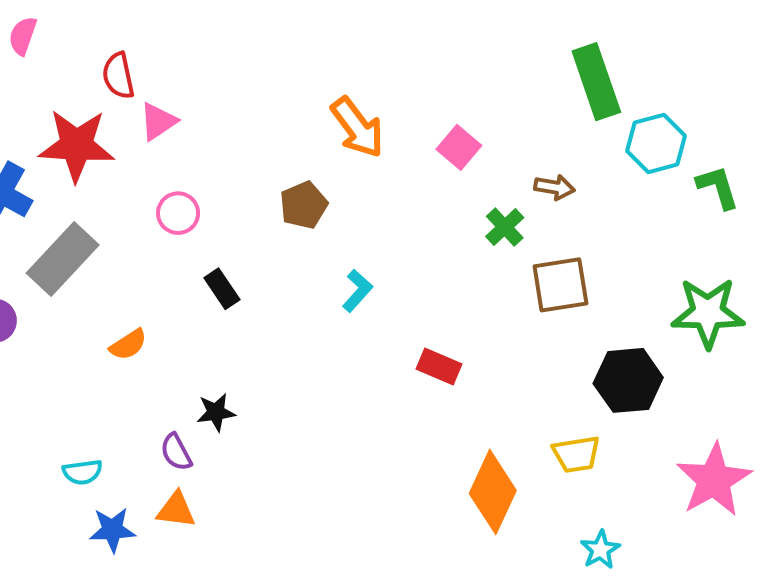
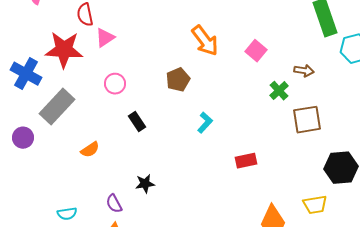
red rectangle: (439, 366) -> (246, 161), turned -35
black star: (216, 412) -> (145, 184), moved

